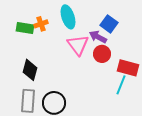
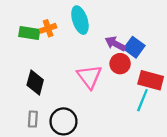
blue square: (109, 24) -> (134, 47), moved
pink triangle: (78, 45) -> (89, 77), moved
gray rectangle: (28, 101) -> (33, 119), size x0.6

